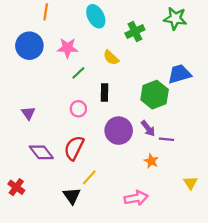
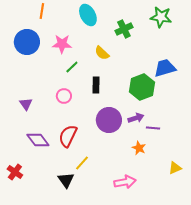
pink circle: (78, 109) -> (64, 96), moved
purple arrow: (148, 128) -> (136, 118), turned -70
yellow triangle: (190, 183) -> (175, 168), turned 40

